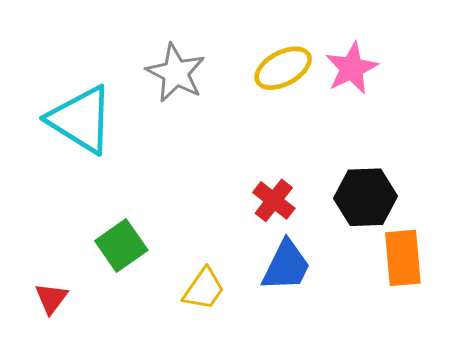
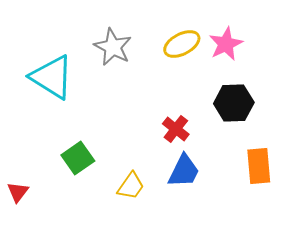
black hexagon: (366, 197) -> (234, 103), moved
red triangle: (51, 298) -> (18, 192), moved

